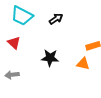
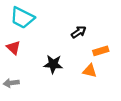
black arrow: (56, 19) -> (79, 32), moved

